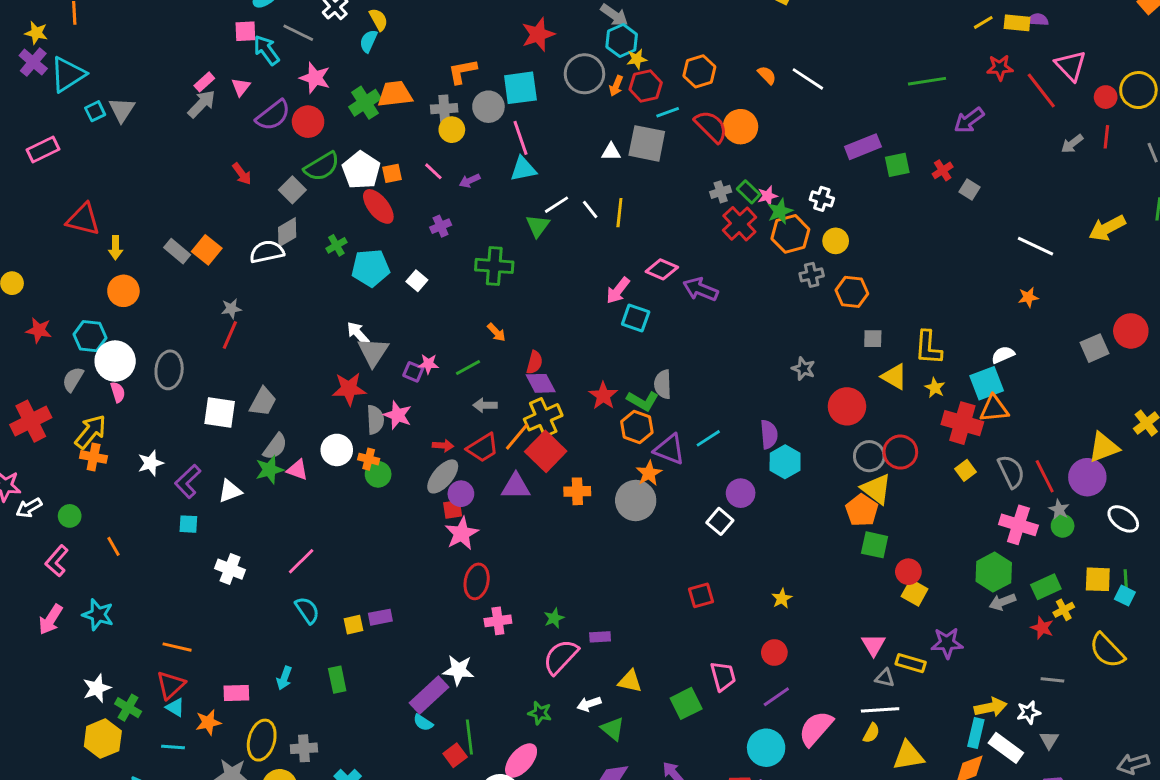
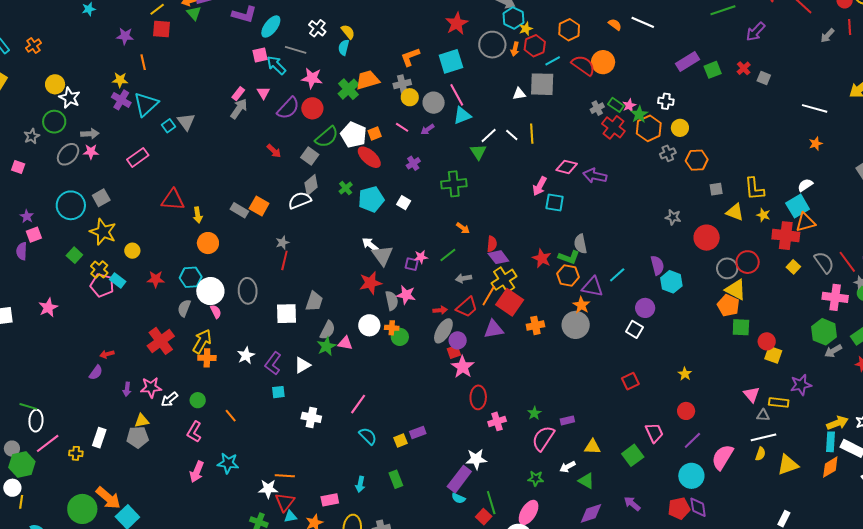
gray circle: (488, 107) -> (434, 103), moved
white star: (97, 688) -> (268, 489), moved, turned 30
cyan triangle: (175, 707) -> (290, 516), turned -32

